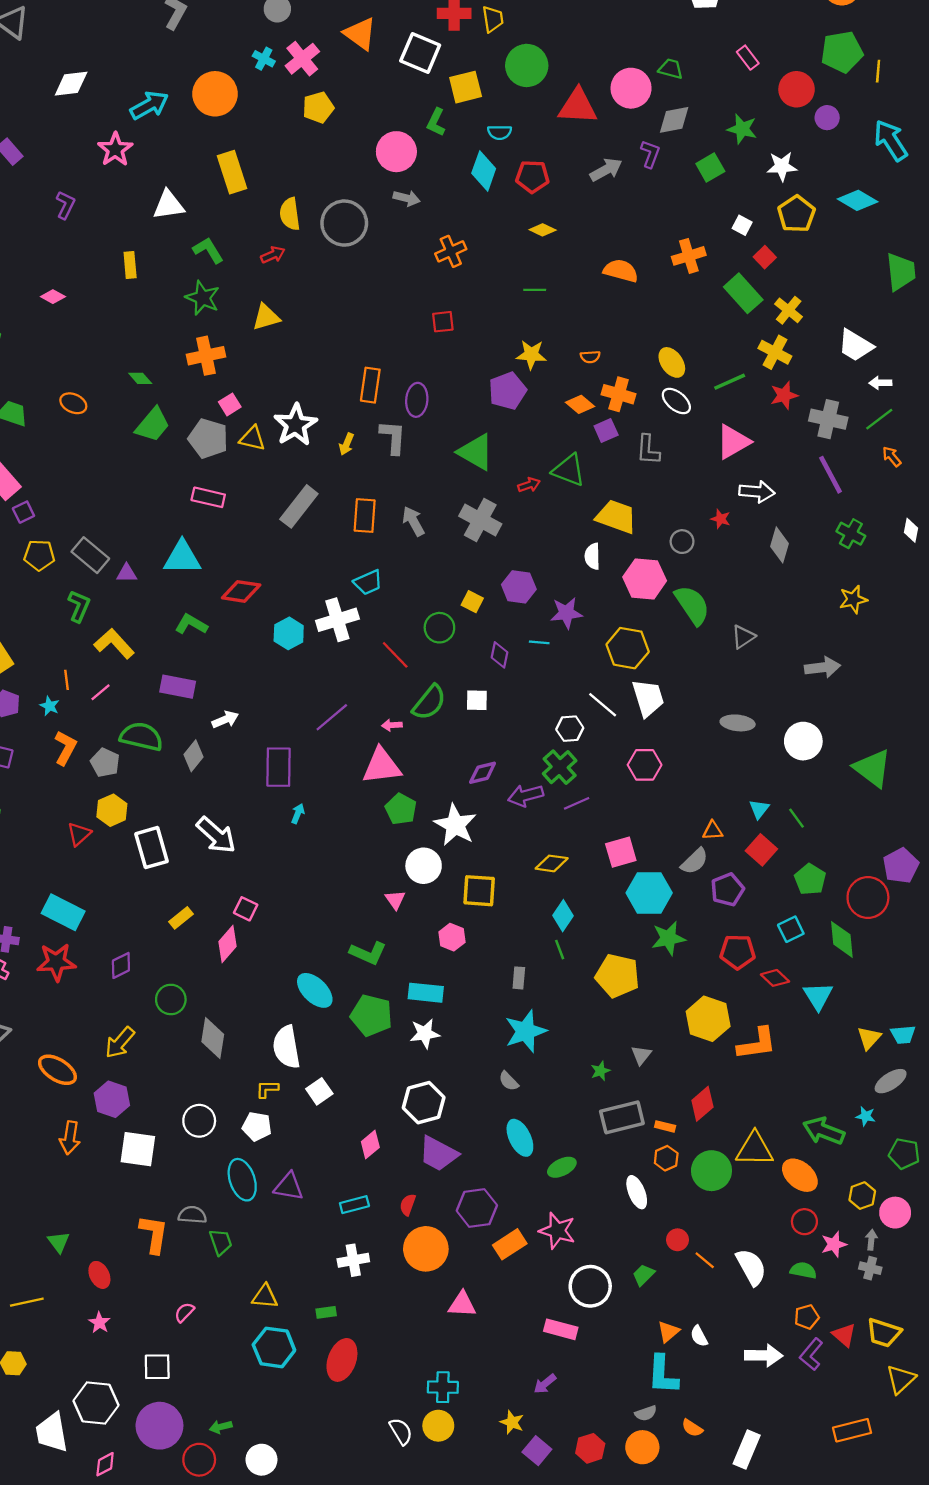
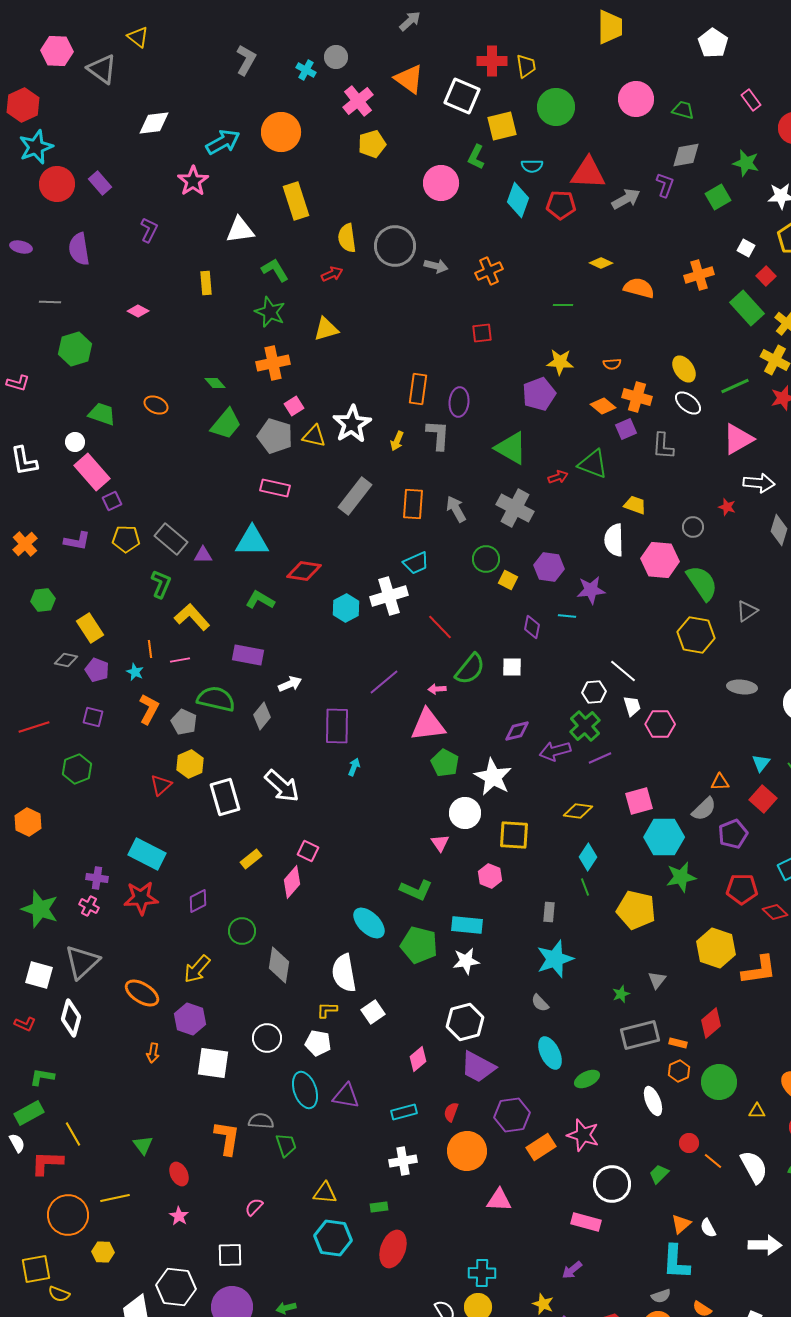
cyan cross: (264, 59) -> (306, 70), moved
pink circle: (631, 88) -> (636, 99), moved
red triangle: (578, 106) -> (588, 173), moved
gray arrow: (407, 198) -> (436, 266), moved
yellow diamond: (543, 230) -> (601, 263), moved
yellow trapezoid: (616, 517) -> (635, 505), size x0.6
white semicircle: (592, 556) -> (614, 540), size x1.4
green circle: (439, 628) -> (486, 559), moved
yellow hexagon: (628, 648) -> (696, 635), moved
pink line: (101, 692) -> (180, 660), turned 30
white trapezoid: (648, 698) -> (632, 706), moved, size x0.6
orange arrow: (70, 1138) -> (153, 1053), size x0.7
yellow triangle: (755, 1149) -> (757, 1111), moved, size x0.5

